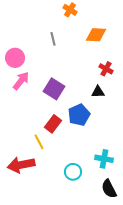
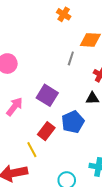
gray line: (53, 39) -> (71, 58), moved, turned 32
pink arrow: (21, 81) -> (14, 107), moved

